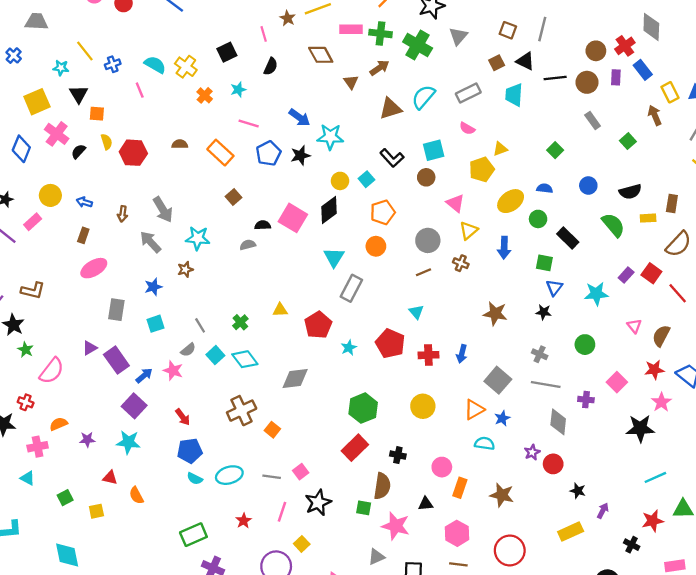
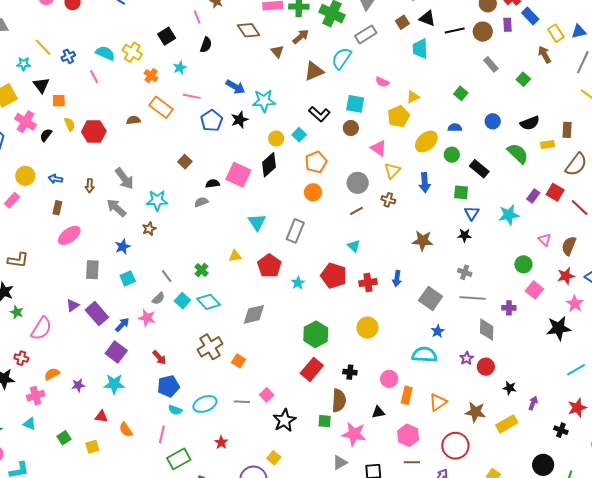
gray rectangle: (468, 93) -> (366, 34), moved
cyan square: (434, 150) -> (355, 104), turned 30
orange rectangle: (220, 153) -> (161, 107), moved
cyan triangle: (334, 257) -> (257, 222), moved
green circle: (585, 345) -> (523, 264), moved
orange triangle: (474, 410) -> (438, 402), moved
cyan semicircle: (485, 443) -> (424, 355), size x1.4
brown star: (502, 495) -> (475, 412), moved
pink line: (282, 512) -> (162, 434), moved

